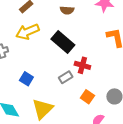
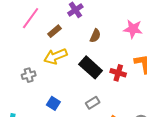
brown semicircle: (67, 10) -> (95, 36), turned -72
red cross: (82, 65) -> (118, 73), moved

